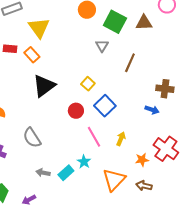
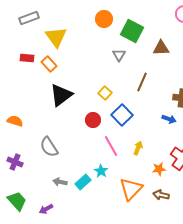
brown triangle: (144, 23) -> (161, 48), moved
brown line: (130, 63) -> (142, 82), moved

